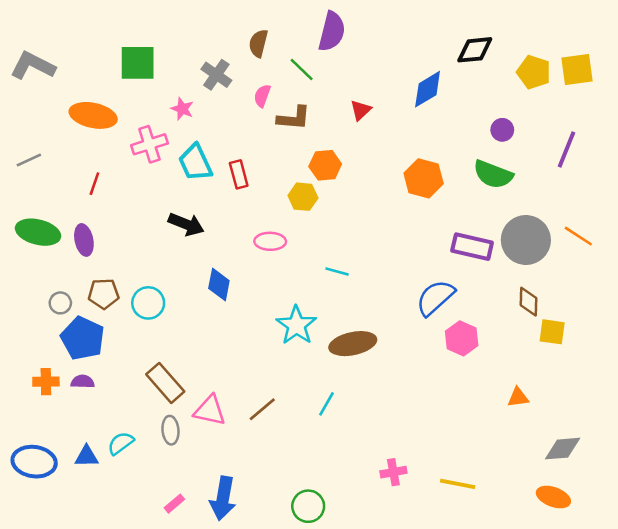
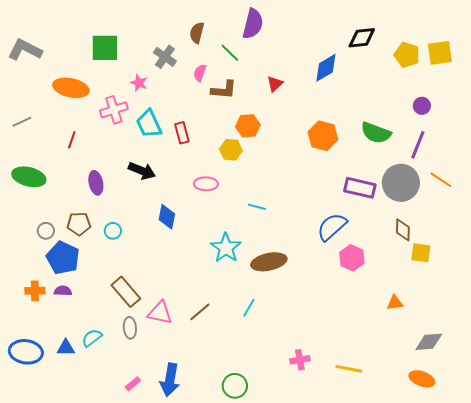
purple circle: (502, 130) -> (422, 106), moved
purple line: (567, 150) -> (418, 145), moved
purple ellipse: (84, 240) -> (96, 183), moved
cyan circle: (148, 303) -> (113, 231), size x0.7

